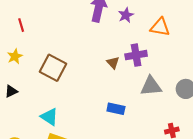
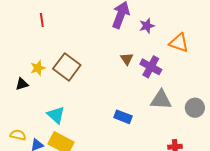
purple cross: (136, 55) -> (151, 67), turned 30
yellow star: (15, 56) -> (38, 68), moved
brown triangle: (113, 63) -> (127, 59), moved

